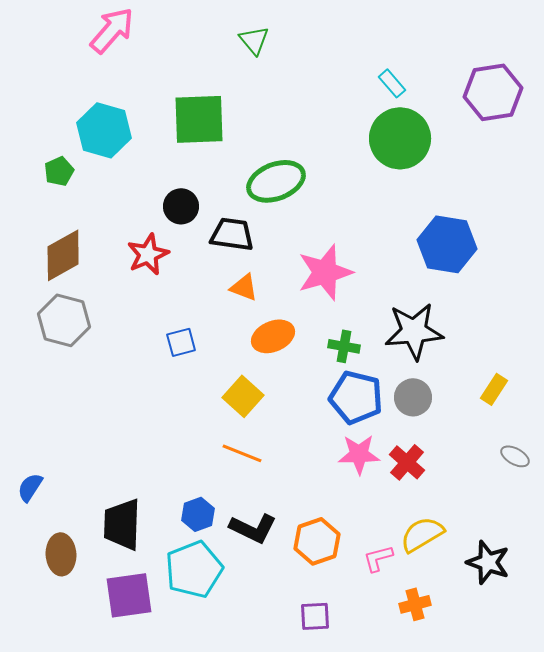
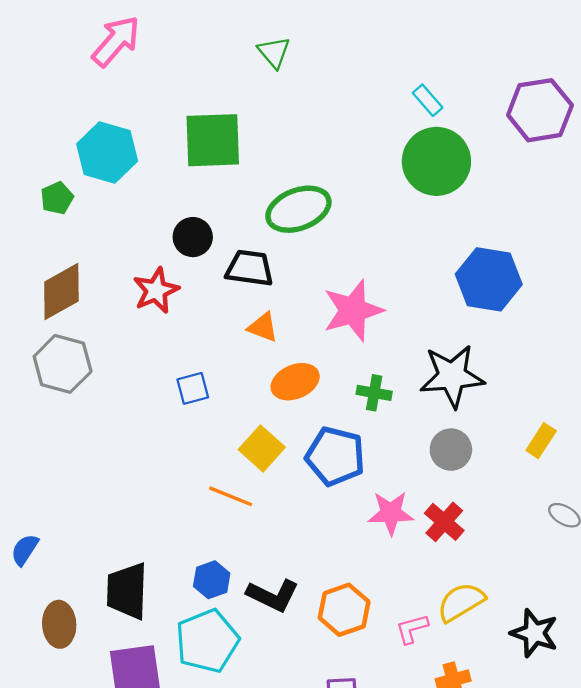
blue pentagon: (356, 397) -> (335, 456), moved
orange line: (242, 453) -> (231, 496), moved

